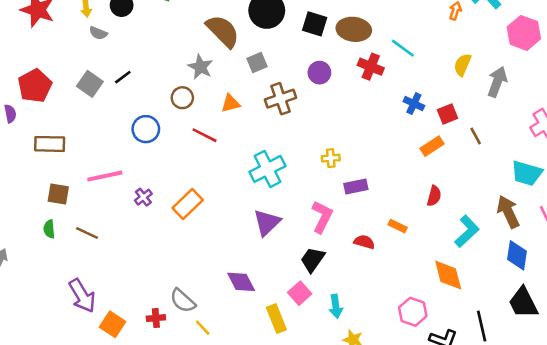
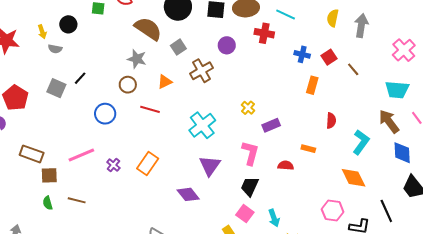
brown rectangle: (50, 144) -> (32, 154), moved, turned 30
orange rectangle: (432, 146) -> (312, 85), moved, turned -30
yellow cross: (331, 158) -> (248, 108), turned -32
purple diamond: (241, 282) -> (188, 194), moved

